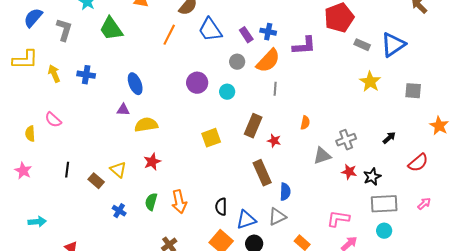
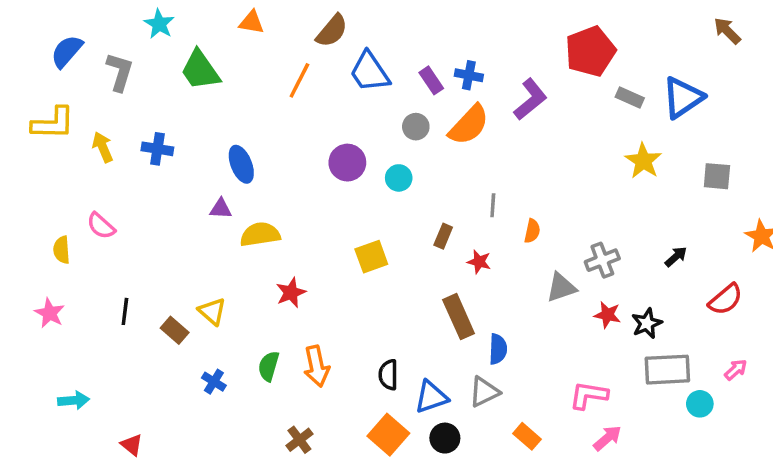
purple L-shape: (304, 46) -> (530, 99), turned -35
gray line: (275, 89) -> (493, 205), moved
brown rectangle: (253, 126) -> (443, 236), size x0.6
red star: (152, 162) -> (291, 293), moved
cyan circle: (384, 231) -> (700, 404), moved

